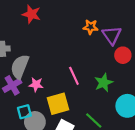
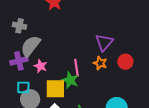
orange star: (91, 27) -> (100, 63), moved
purple triangle: (112, 35) -> (104, 42), moved
green star: (104, 83) -> (70, 80), moved, turned 30

